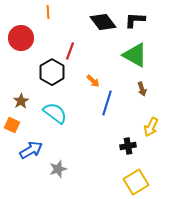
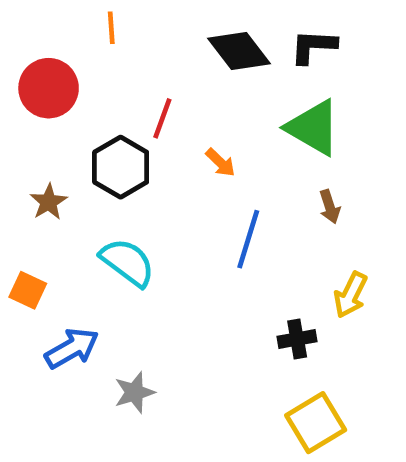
orange arrow: (93, 81) -> (220, 162), moved
brown star: (21, 101) -> (49, 202), moved

